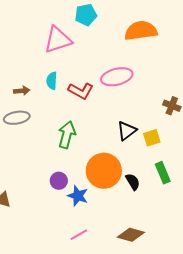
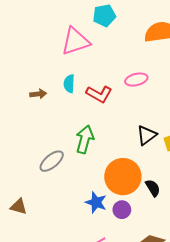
pink ellipse: (117, 77) -> (136, 80), size x0.7
gray ellipse: (17, 118) -> (52, 161), moved, turned -30
purple circle: (59, 181) -> (122, 210), moved

